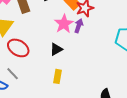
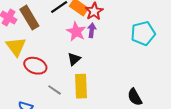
gray line: (13, 74) -> (55, 90), moved
yellow rectangle: (57, 76) -> (81, 86), size x1.6

